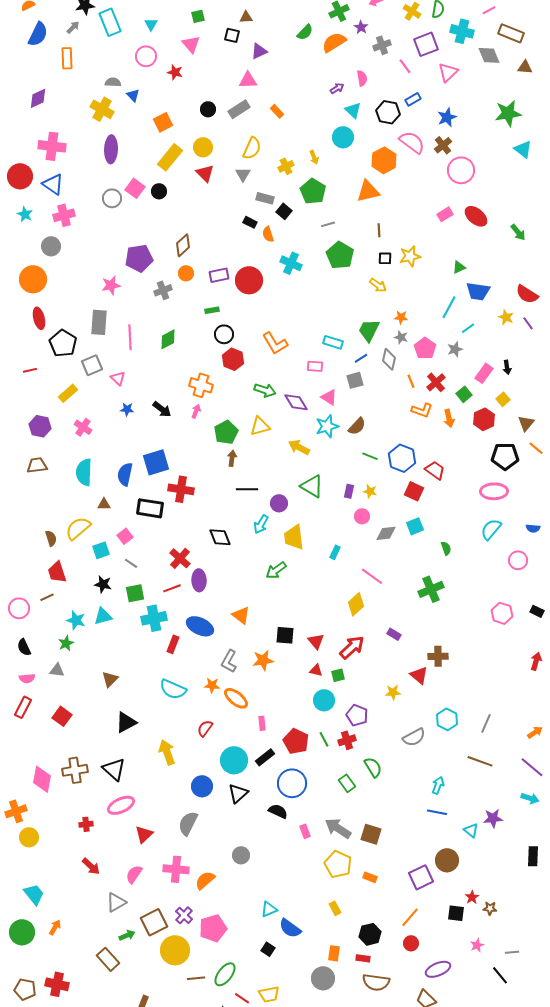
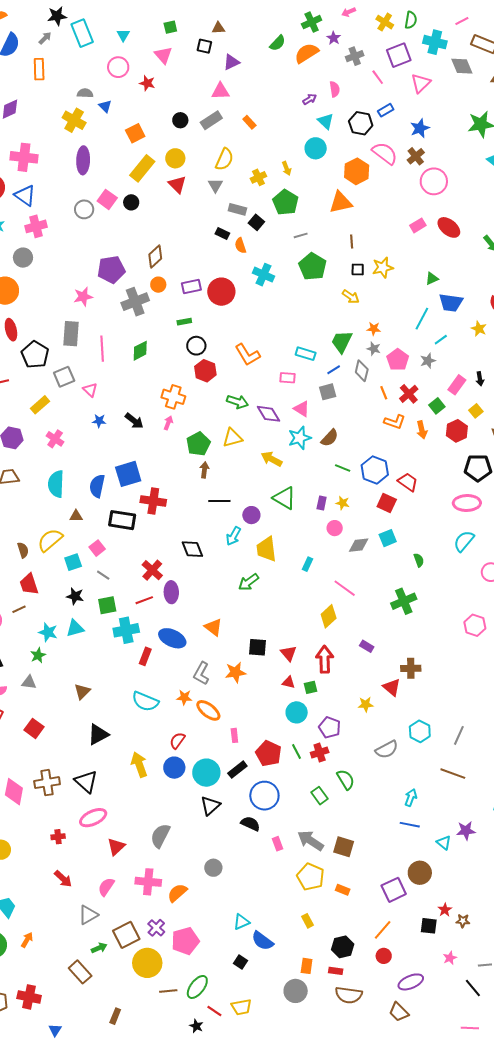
gray cross: (163, 290) -> (135, 302), size x1.5
red arrow: (352, 647) -> (325, 659), turned -48
blue circle: (202, 786) -> (174, 768), moved

